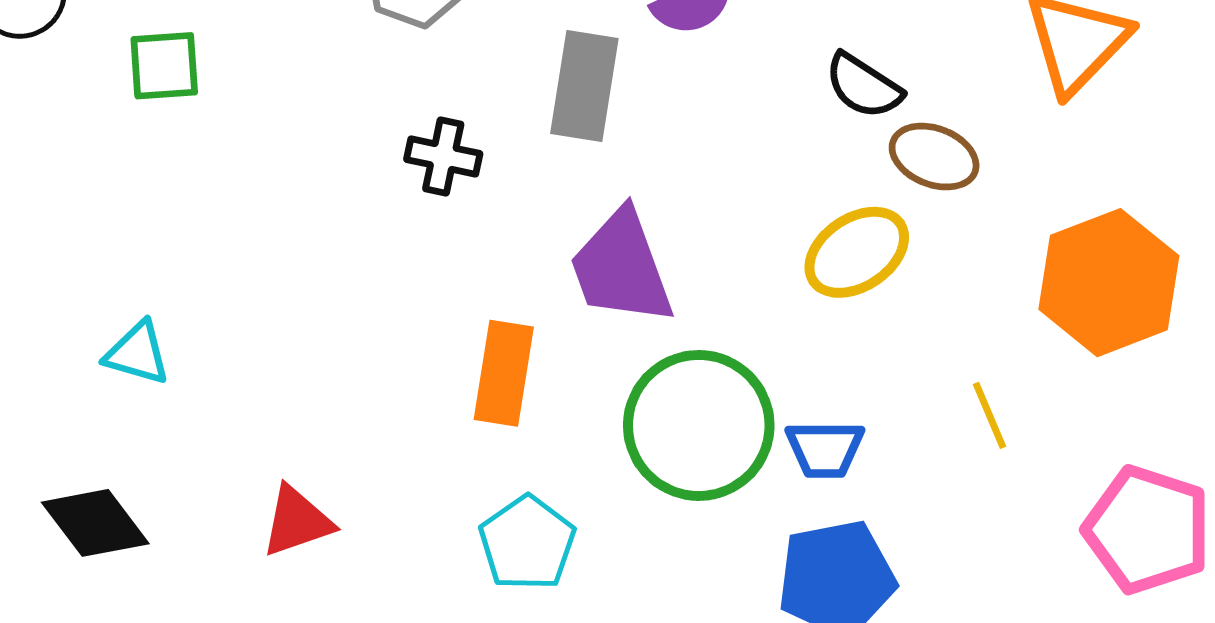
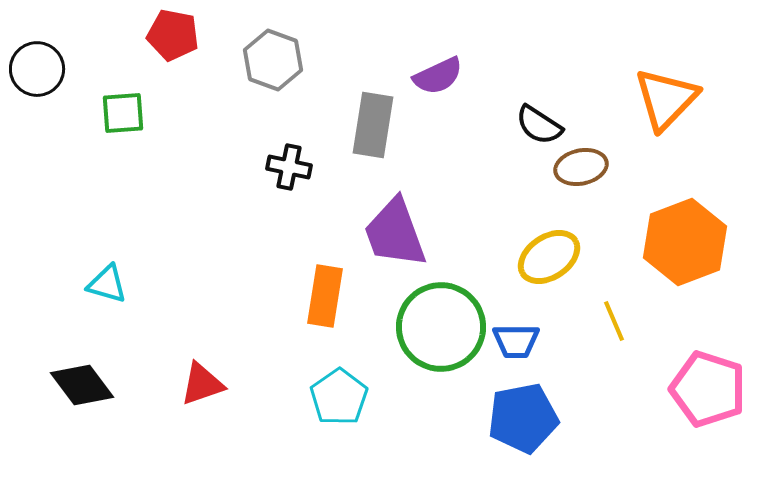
brown ellipse: (934, 157) -> (581, 167), turned -33
yellow ellipse: (857, 252) -> (549, 257), moved

